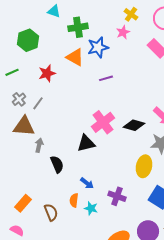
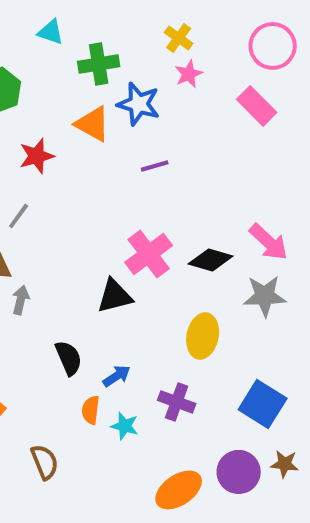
yellow cross: (131, 14) -> (179, 38), moved
blue star: (98, 47) -> (139, 104), turned 30
black semicircle: (57, 164) -> (69, 358), moved
yellow ellipse: (144, 166) -> (203, 336), moved
blue arrow: (87, 183) -> (117, 376), turned -72
brown semicircle: (51, 212) -> (45, 462), moved

